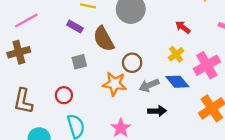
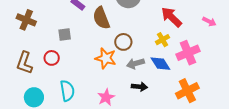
red arrow: (183, 27) -> (171, 17), size x1.6
brown cross: (19, 52) -> (26, 20), turned 30
gray square: (79, 62) -> (65, 34), moved
red circle: (64, 95) -> (52, 58), moved

